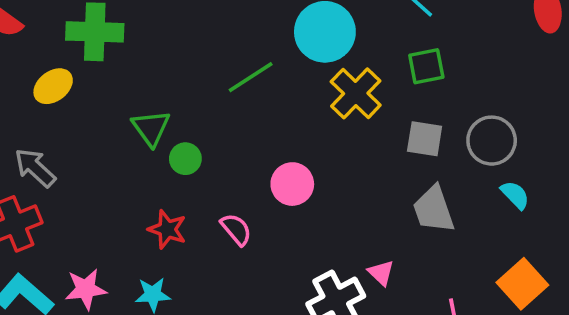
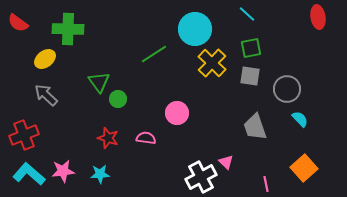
gray square: (425, 139) -> (250, 76), moved
gray arrow: (35, 168) -> (46, 95), moved
pink semicircle: (236, 229) -> (146, 138), turned -42

